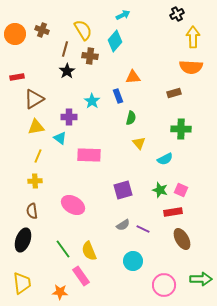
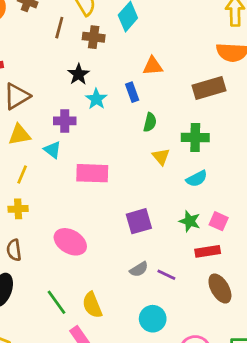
black star: (67, 71) -> (79, 74), moved
brown rectangle: (174, 93) -> (209, 88), size x1.6
green cross: (181, 129) -> (195, 137), moved

